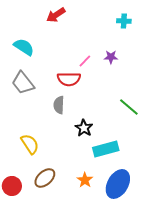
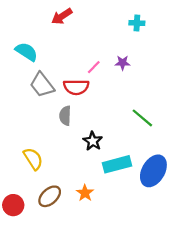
gray trapezoid: (23, 83) -> (42, 85), moved
orange star: (85, 180) -> (85, 193), moved
blue ellipse: (118, 184) -> (153, 171), moved

